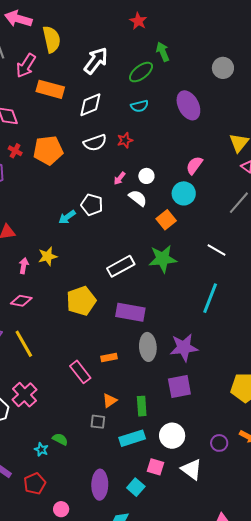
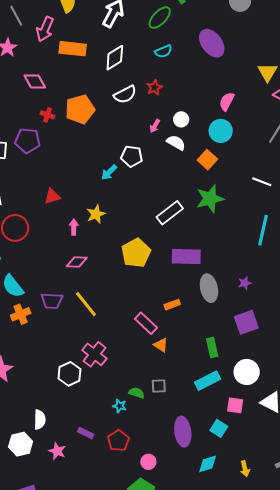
purple star: (184, 347) -> (245, 283), size x0.5
orange triangle: (110, 401) -> (161, 345), moved, turned -42
gray square: (98, 422) -> (159, 386), moved

